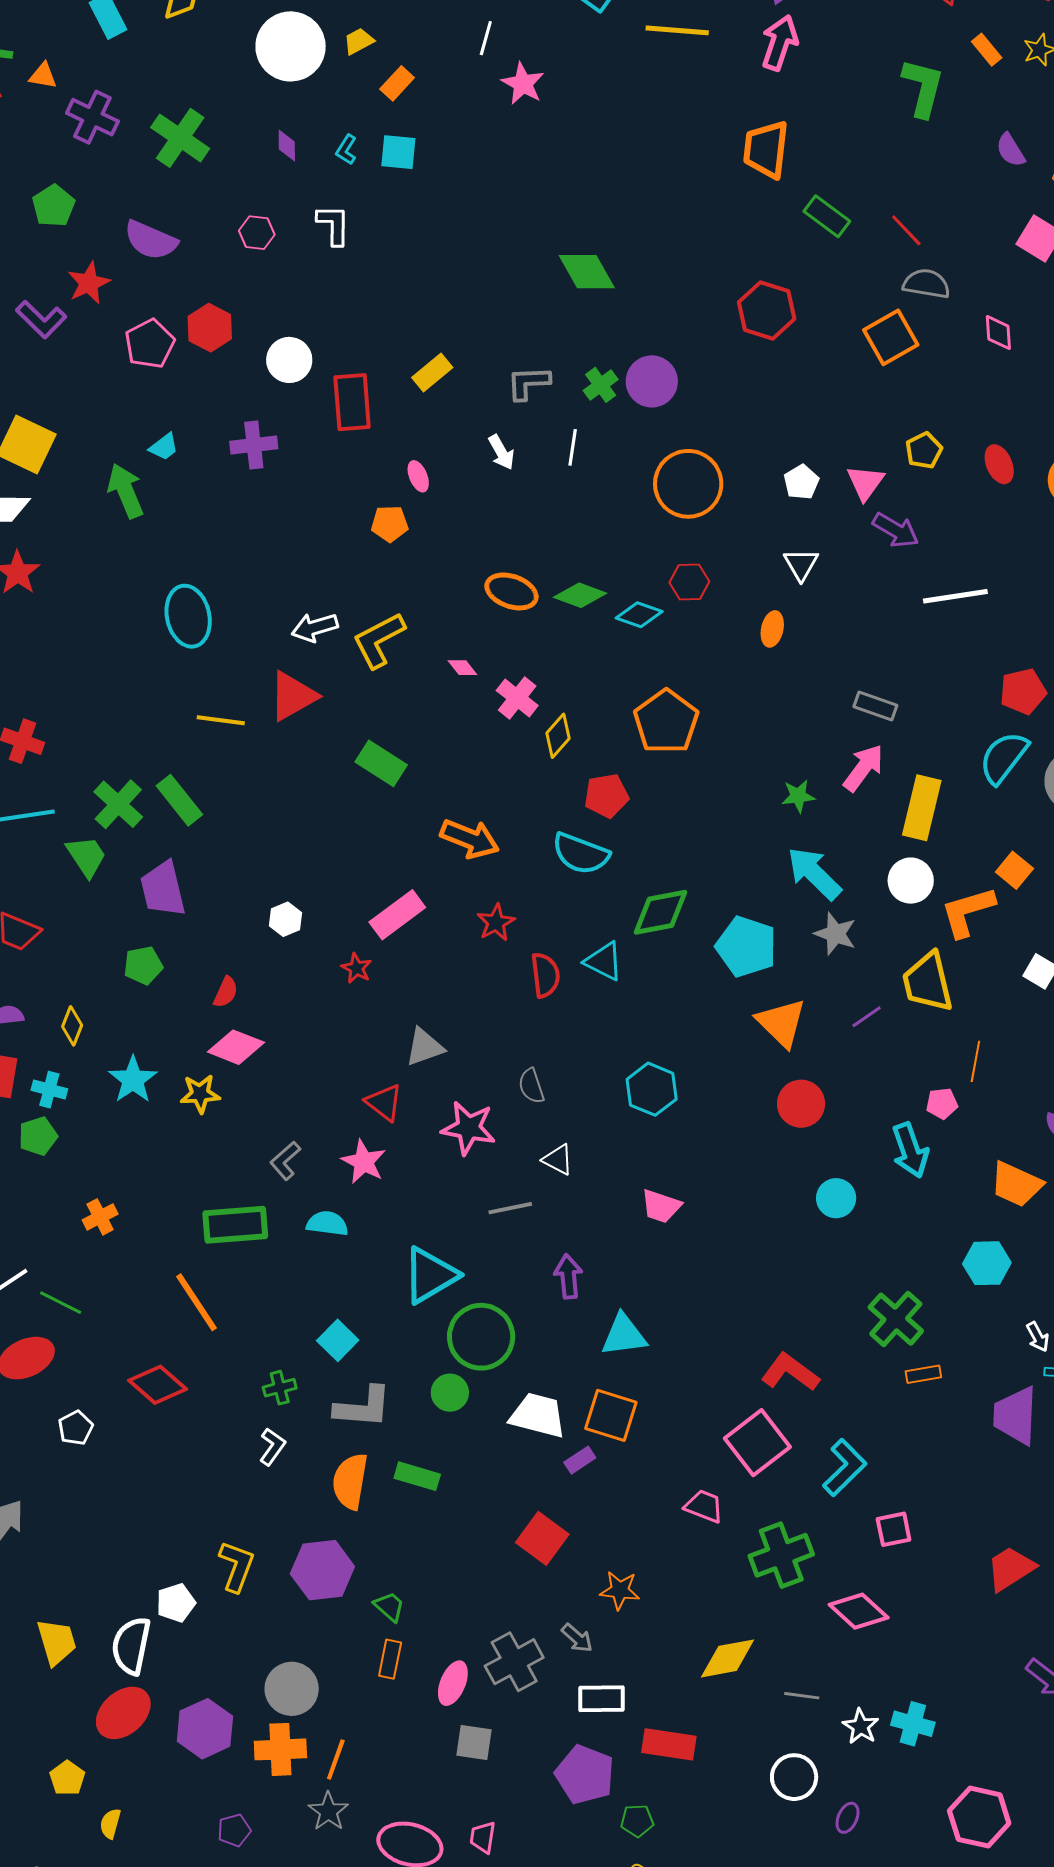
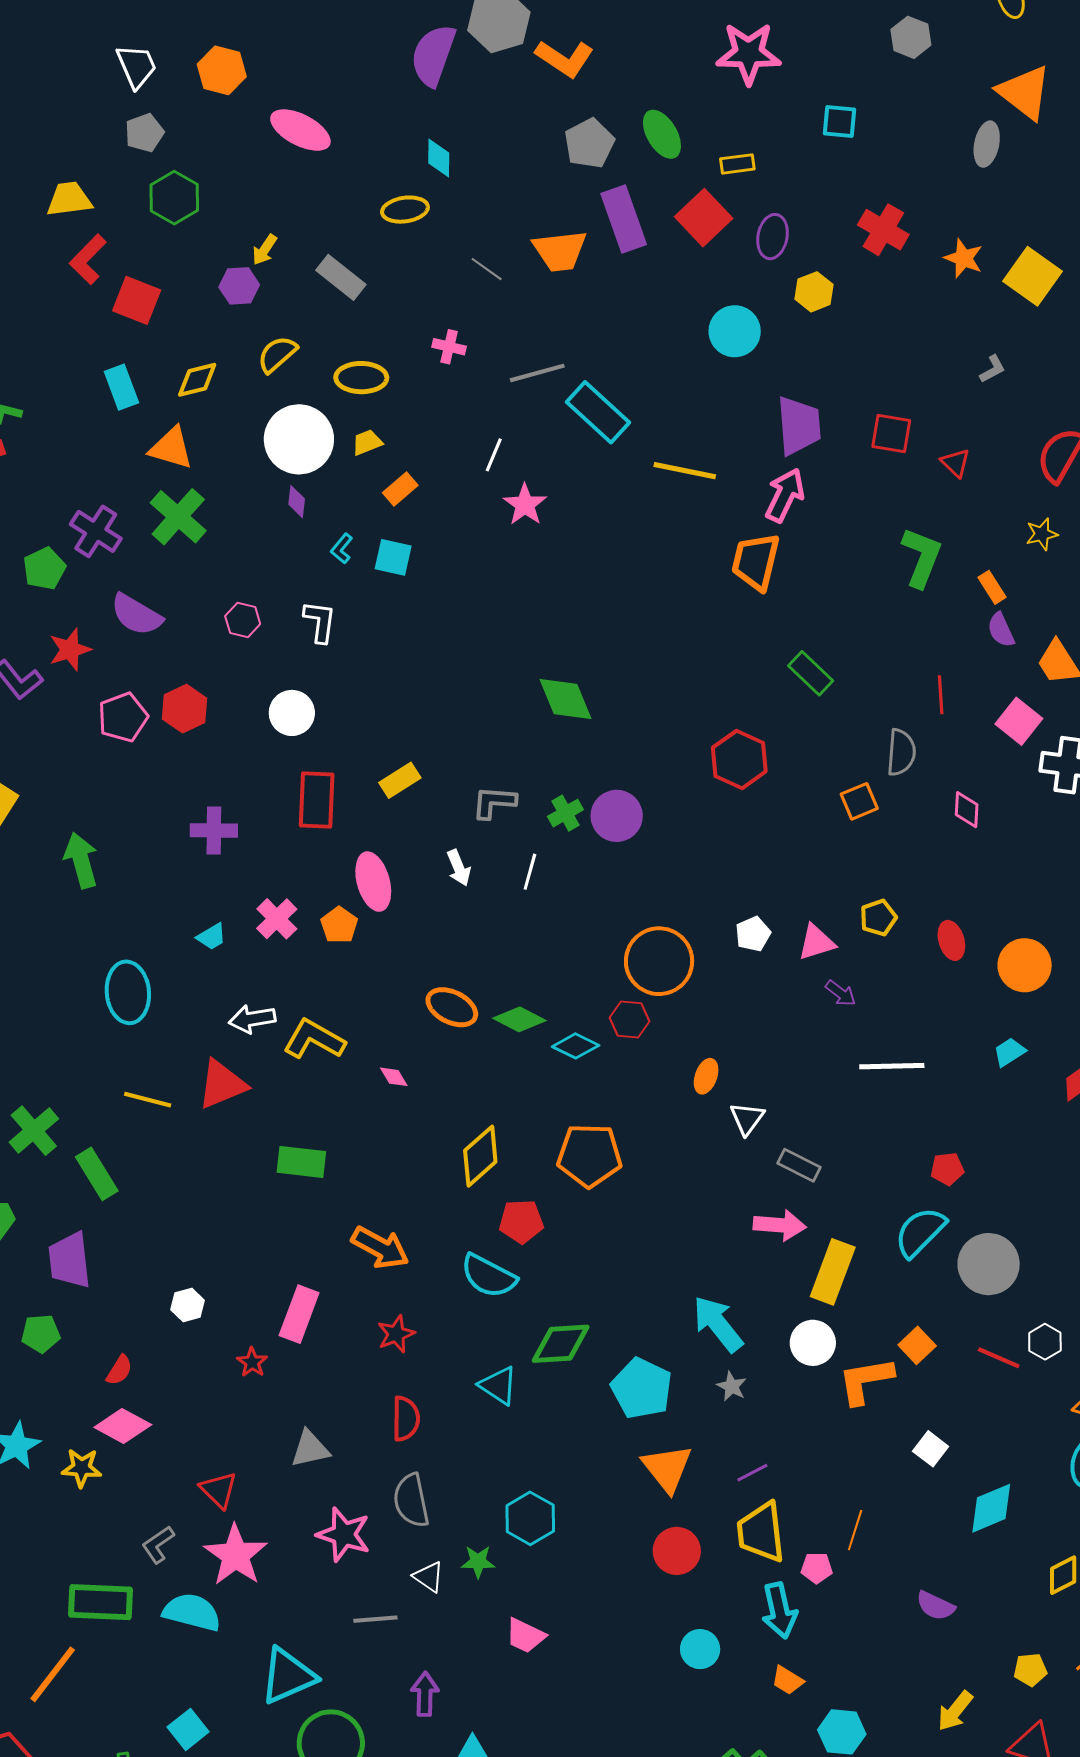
orange rectangle: (987, 50) -> (992, 587), moved
orange triangle: (43, 76) -> (171, 448), moved, size x1.6
purple cross: (92, 117) -> (96, 531), moved
purple diamond: (287, 145) -> (297, 502), moved
orange trapezoid: (766, 149) -> (756, 562), moved
red line: (906, 230) -> (941, 695), moved, turned 33
gray semicircle: (926, 284) -> (901, 752), turned 78
orange square: (891, 337) -> (859, 801), size x0.7
white circle: (289, 360) -> (292, 713), moved
cyan trapezoid: (164, 447) -> (212, 937), moved
pink ellipse: (418, 476) -> (373, 882), size x1.8
pink triangle: (865, 483) -> (816, 942), turned 30
orange circle: (688, 484) -> (659, 961), moved
orange pentagon: (390, 524) -> (339, 925), turned 30
purple arrow: (896, 530) -> (841, 993), size x0.7
white triangle: (801, 564) -> (747, 1118), moved
yellow L-shape: (379, 640) -> (314, 1039), turned 50
red pentagon: (1023, 691) -> (947, 1169), size x0.7
pink cross: (517, 698) -> (277, 919), moved
orange pentagon: (666, 722) -> (589, 1155), turned 30
yellow diamond: (558, 736) -> (480, 1156), size x1.4
green rectangle: (381, 763) -> (301, 1162), turned -33
pink arrow: (863, 768) -> (780, 1225), turned 51
green star: (798, 796) -> (478, 1562), moved
green cross: (118, 804) -> (34, 1131), moved
pink rectangle: (397, 915) -> (299, 1314), turned -40
gray star: (835, 934) -> (732, 1386), size x0.7
red semicircle: (545, 975) -> (406, 1419), moved
yellow trapezoid: (928, 982) -> (761, 1532), moved
gray semicircle: (531, 1086) -> (411, 1500), size x1.5
red triangle: (384, 1103) -> (219, 1490), moved
pink star: (364, 1162) -> (236, 1555), size x1.4
orange trapezoid: (1016, 1184) -> (788, 1680), moved, size x0.6
cyan semicircle: (327, 1224) -> (192, 1612), size x1.4
orange line: (196, 1302) -> (53, 1674), turned 64

